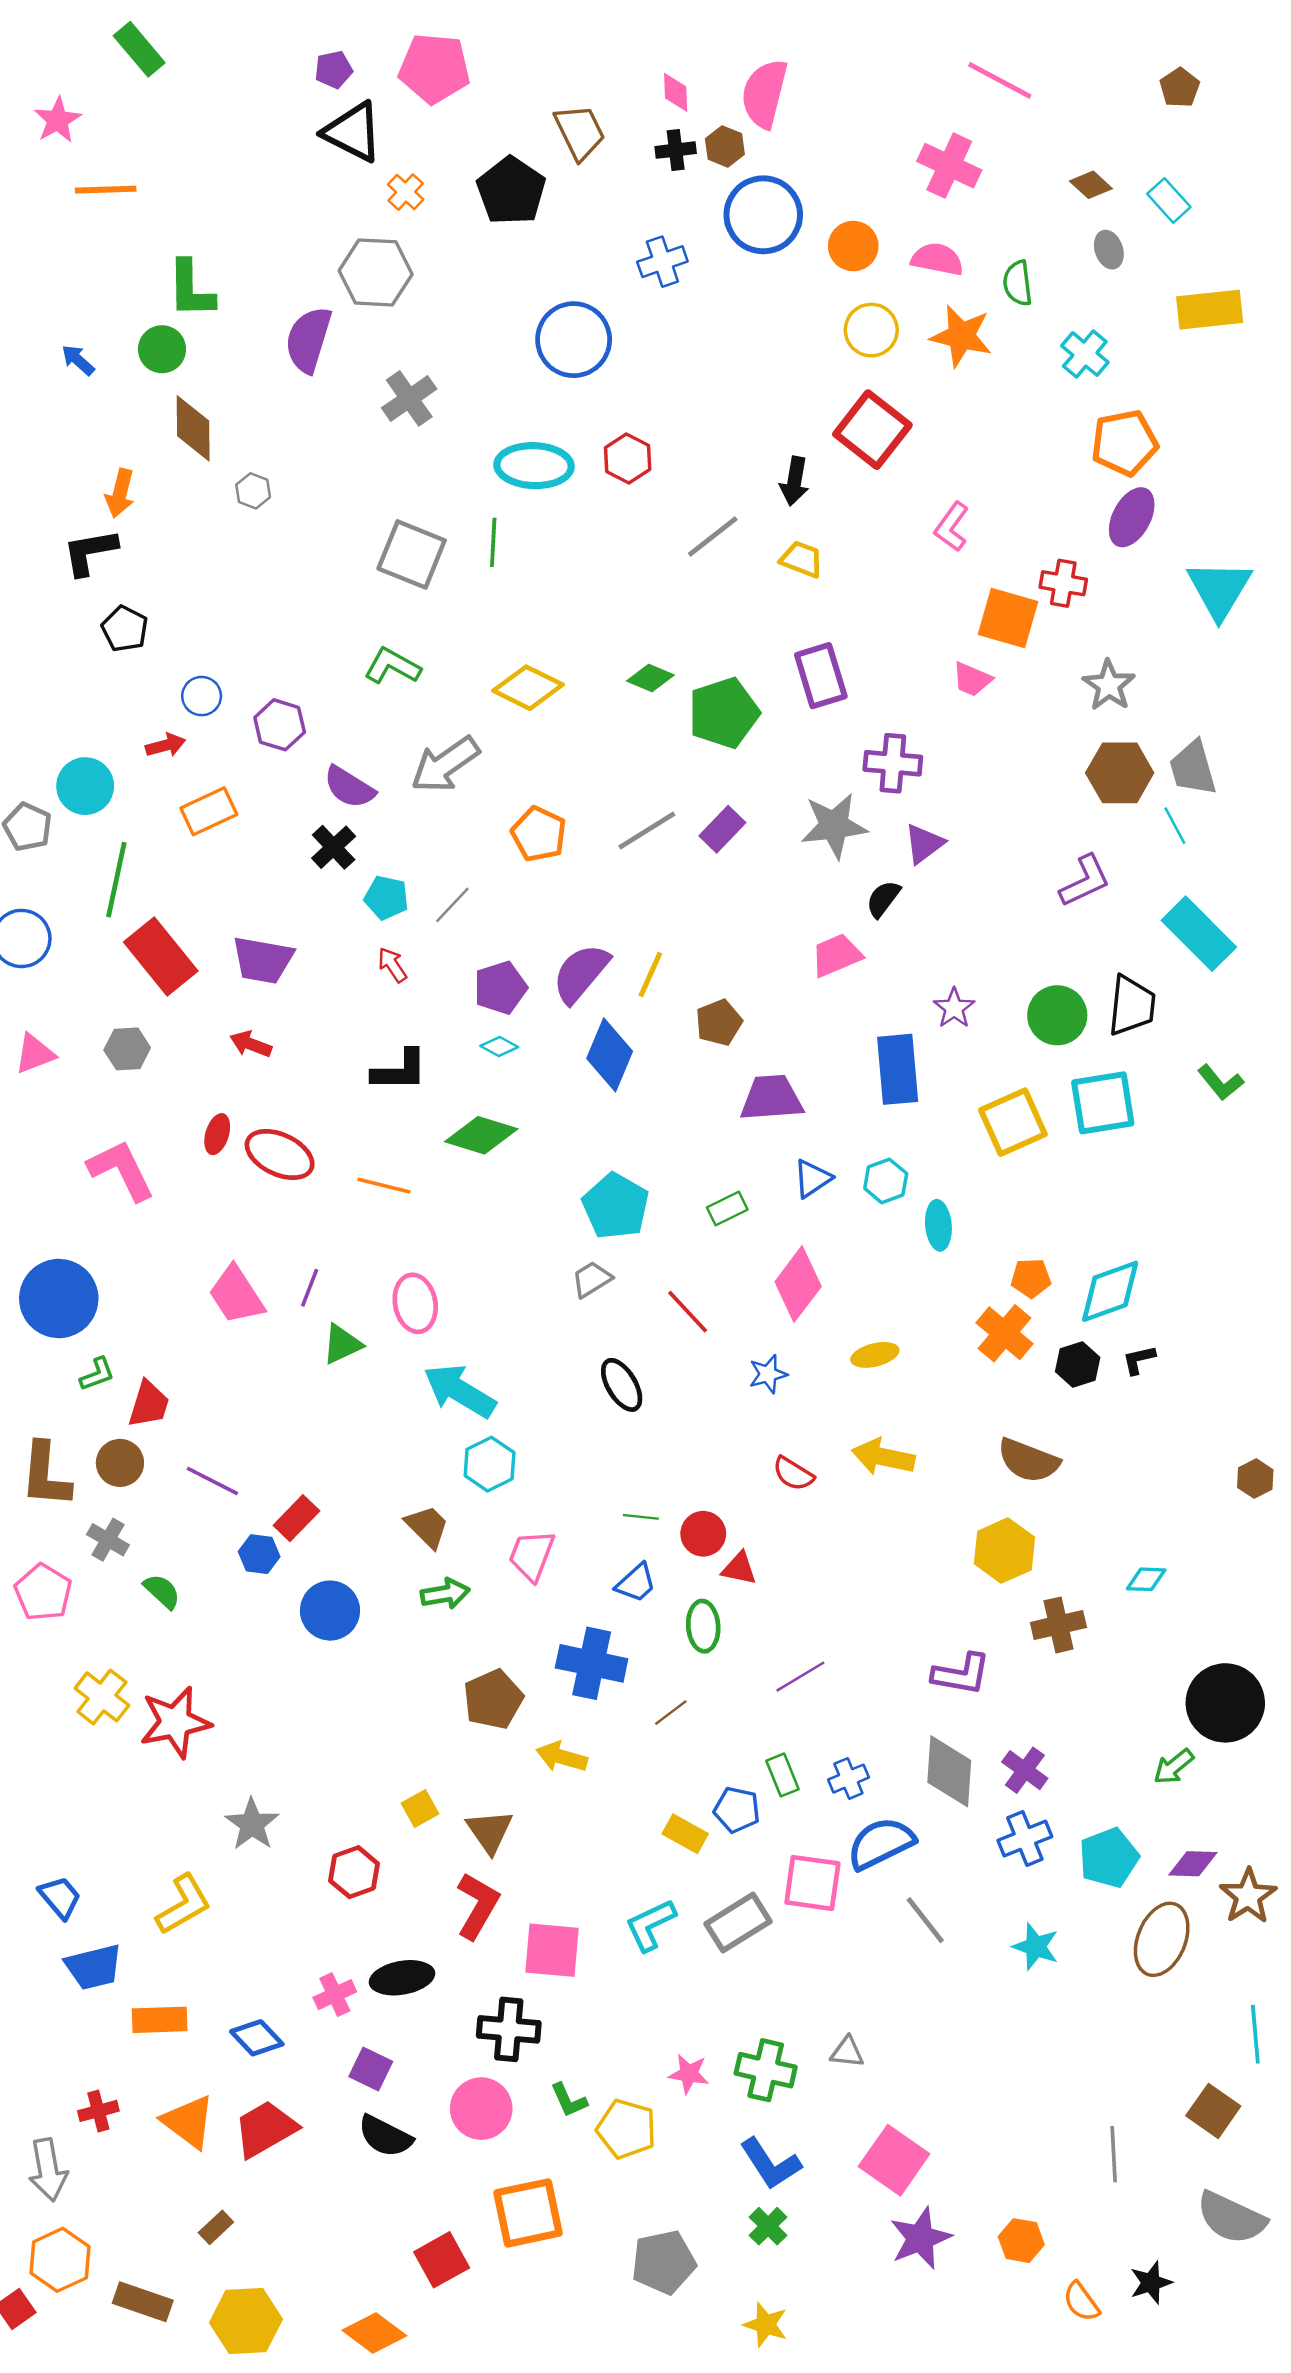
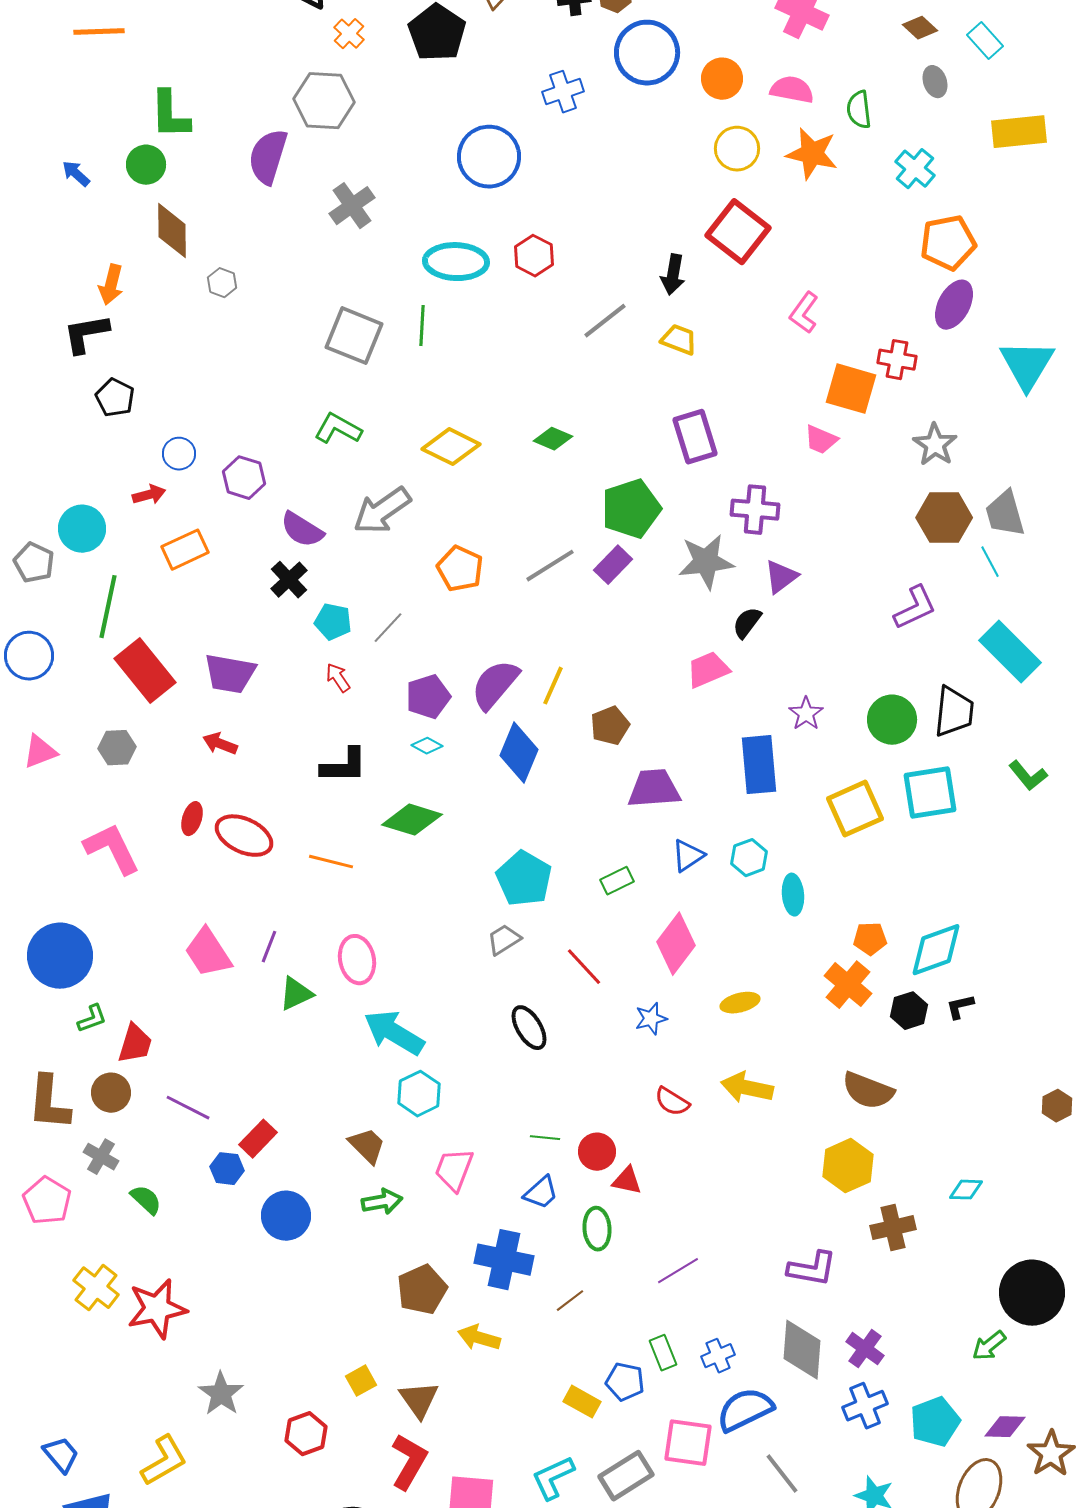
green pentagon: (724, 713) -> (631, 509), moved

